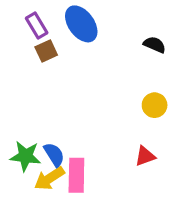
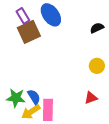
black semicircle: (155, 45) -> (97, 28), turned -48
brown square: (46, 51) -> (29, 32), size x1.6

